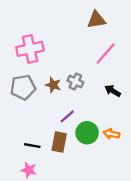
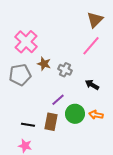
brown triangle: (96, 20) -> (95, 20), moved, turned -36
pink cross: (30, 49) -> (26, 42), turned -35
brown star: (53, 85) -> (44, 64), moved
black arrow: (113, 91) -> (92, 85), moved

